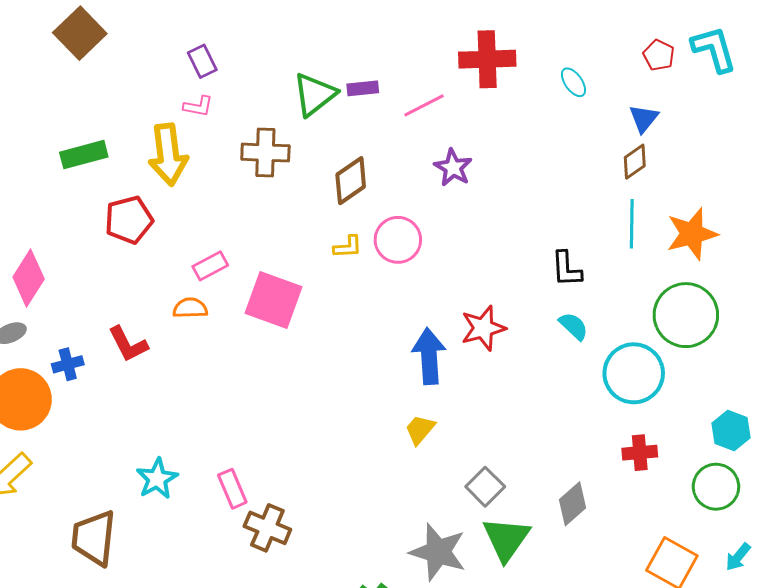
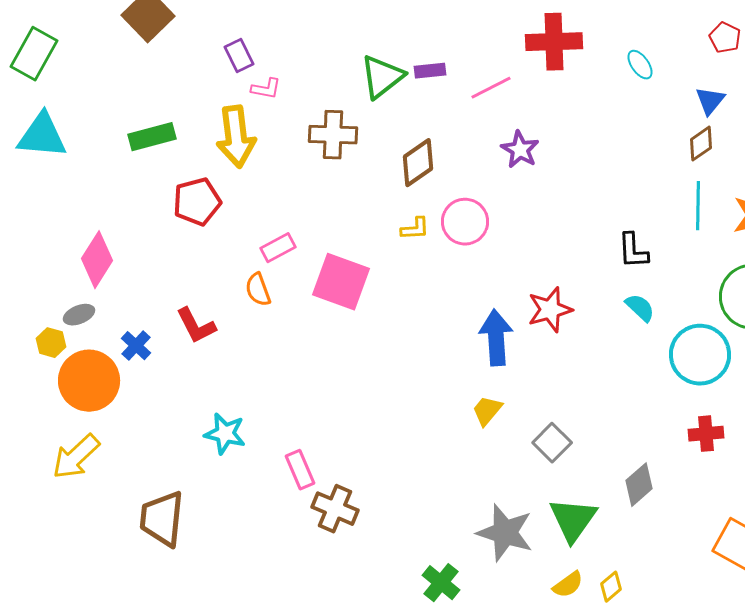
purple rectangle: (202, 61) -> (239, 56), moved
orange semicircle: (190, 308) -> (258, 290), turned -108
blue cross: (68, 364) -> (136, 346), turned -32
cyan star: (157, 479) -> (225, 434), moved, turned -30
gray square: (485, 487) -> (552, 443), moved

